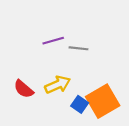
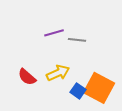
orange square: (103, 101) -> (99, 88), turned -32

